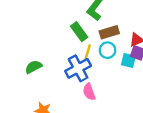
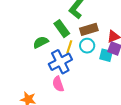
green semicircle: (34, 67) -> (41, 42), moved
pink semicircle: (89, 92) -> (58, 84), moved

